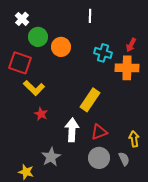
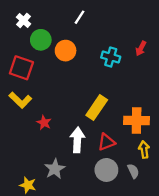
white line: (90, 16) -> (80, 17), moved, turned 32
orange cross: (127, 68) -> (137, 120), moved
yellow L-shape: (34, 88) -> (20, 100), moved

